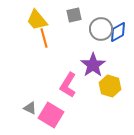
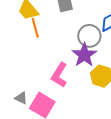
gray circle: (101, 29) -> (89, 36), moved

